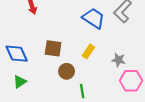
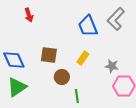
blue trapezoid: (94, 18) -> (88, 26), turned -145
green triangle: (20, 82) -> (17, 87), size x1.5

